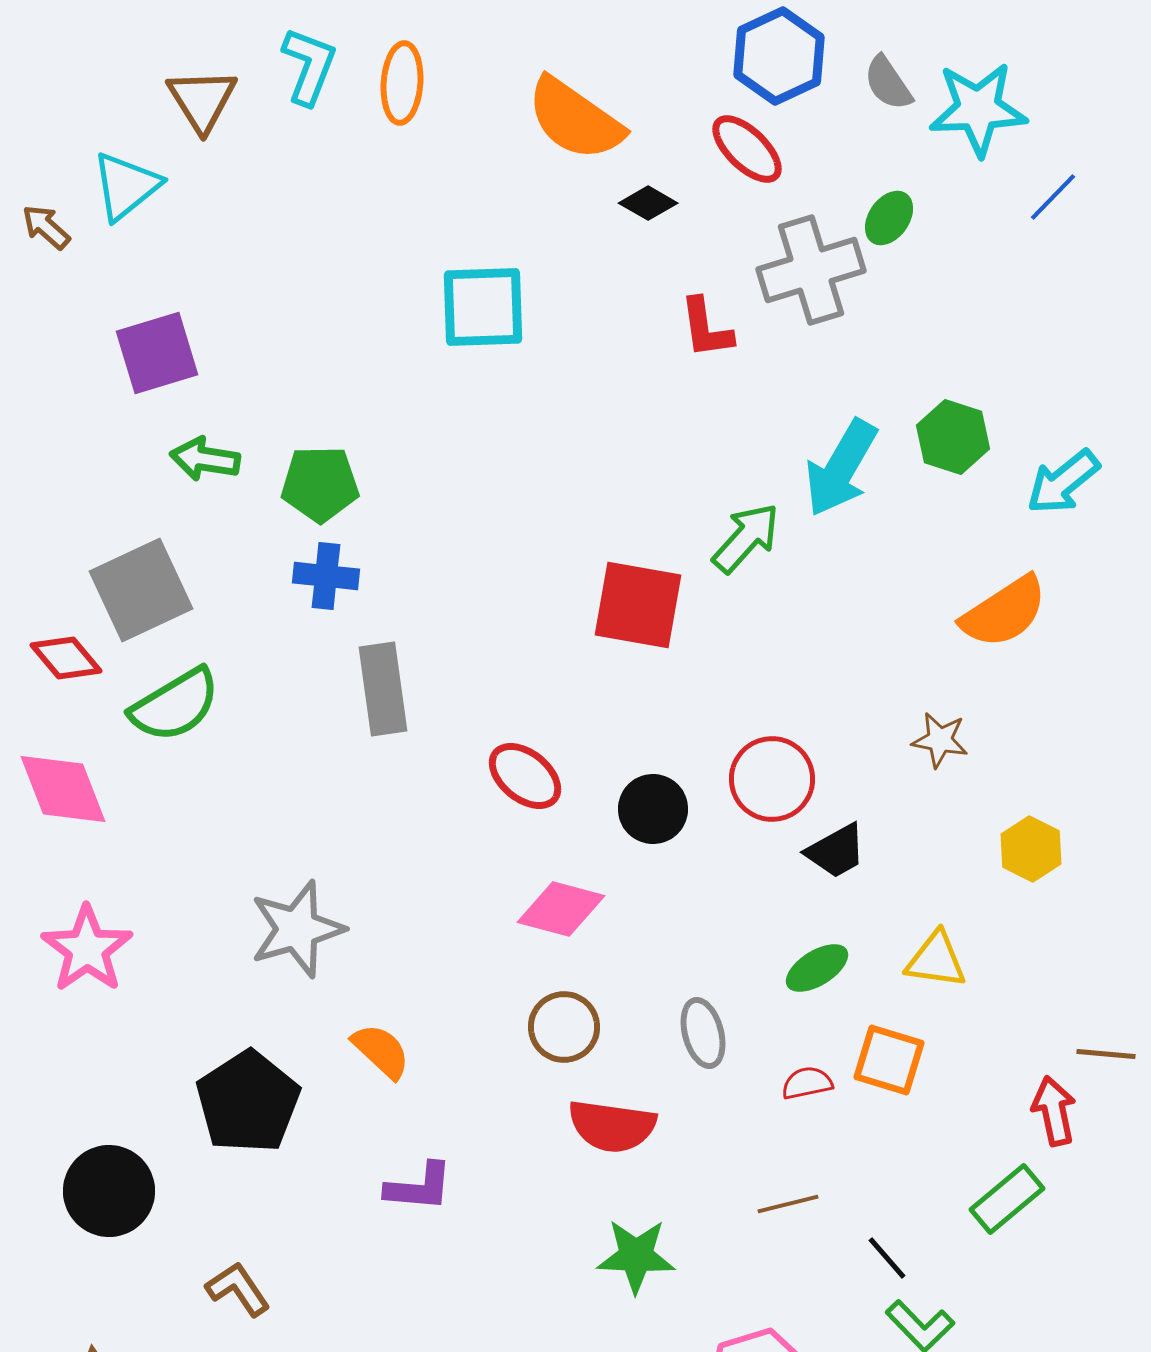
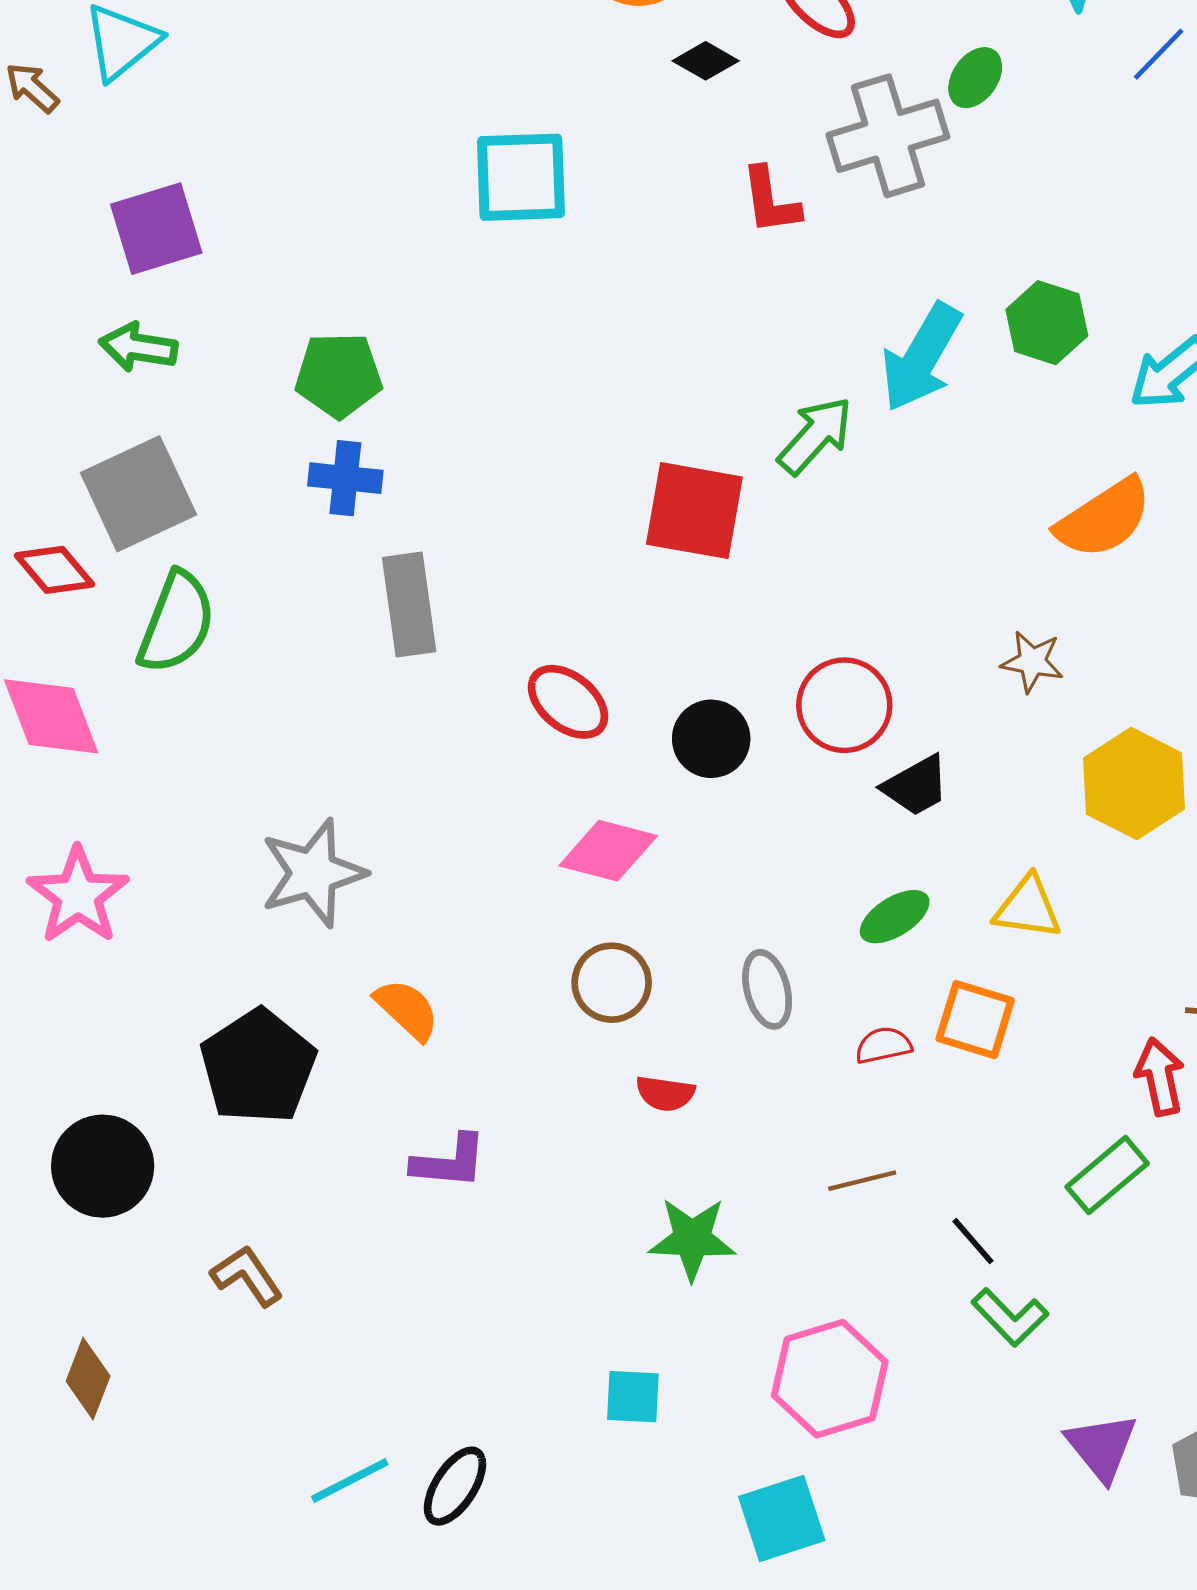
green arrow: (205, 459) -> (138, 347), moved
green semicircle: (175, 705) -> (176, 622), turned -38
yellow hexagon: (1031, 849) -> (1134, 784), size x1.5
red semicircle: (612, 1126) -> (665, 1093), size x0.6

